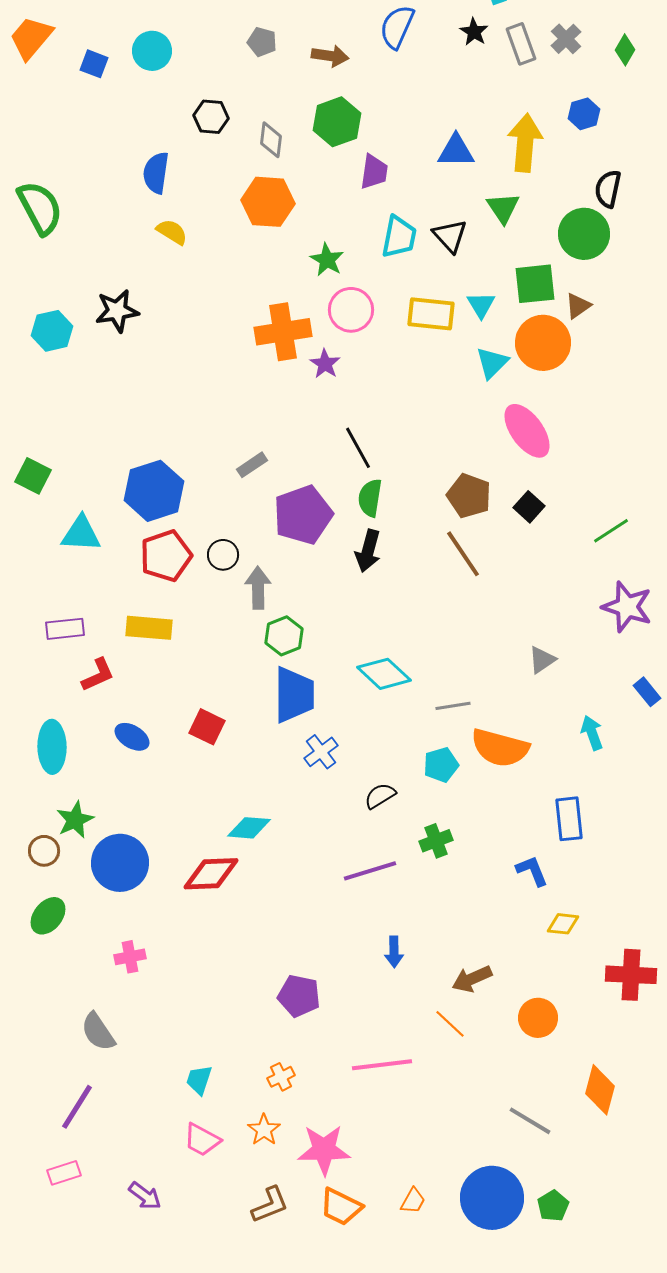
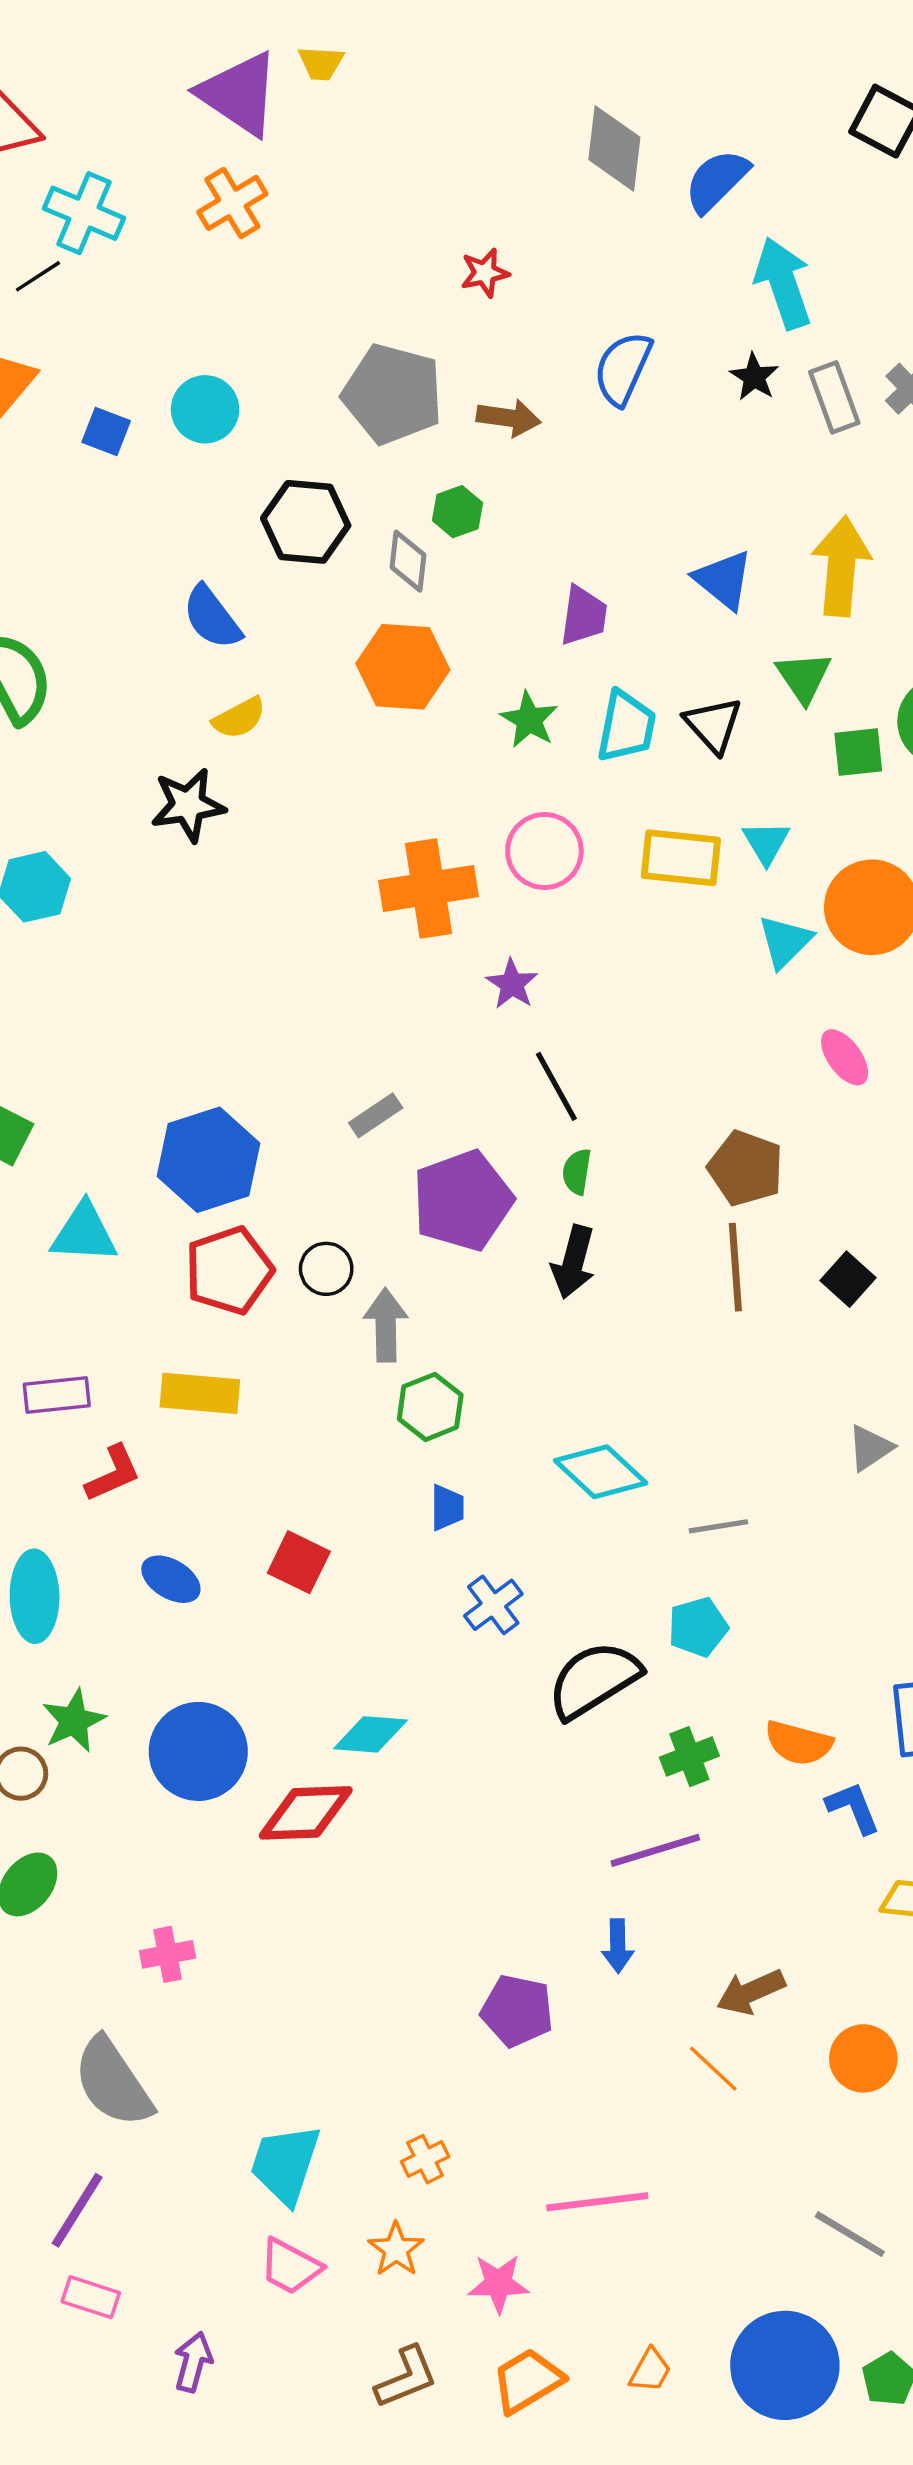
gray pentagon: (262, 42) -> (393, 394), size x2.0
black hexagon: (211, 117) -> (306, 522), size x1.4
green hexagon: (337, 122) -> (457, 512), moved, size x0.6
blue triangle: (456, 151) -> (723, 580), turned 39
blue semicircle: (156, 173) -> (212, 617), turned -45
yellow semicircle: (172, 232) -> (239, 718), turned 120
green star: (327, 260) -> (529, 720), moved
green square: (535, 284) -> (858, 752), moved, size x0.7
black star: (117, 311) -> (188, 805), moved
purple star: (325, 364) -> (512, 984), moved
pink ellipse: (527, 431) -> (845, 1057), size x0.6
green semicircle: (370, 498) -> (577, 1172), size x0.7
black square: (529, 507) -> (848, 1279), moved
brown line: (463, 554) -> (735, 1267), turned 30
blue trapezoid: (294, 695) -> (447, 1508), size x0.5
orange semicircle: (500, 748) -> (799, 1743), moved, size x0.7
black semicircle: (380, 796) -> (594, 1680), size x1.8
blue circle: (120, 863) -> (198, 1751), moved
purple line: (370, 871) -> (655, 1850), moved
purple pentagon: (299, 996) -> (517, 2011), moved
gray semicircle: (98, 1032) -> (113, 2082), size x1.4
pink line: (382, 1065) -> (597, 2202), moved
cyan trapezoid: (199, 1080) -> (285, 2164), size x1.6
pink star: (324, 1150) -> (498, 2284), size x0.7
pink rectangle: (64, 1173) -> (91, 2297), moved, turned 36
purple arrow: (145, 1196) -> (193, 2362), turned -112
orange trapezoid: (341, 1207) -> (527, 2381), turned 123

